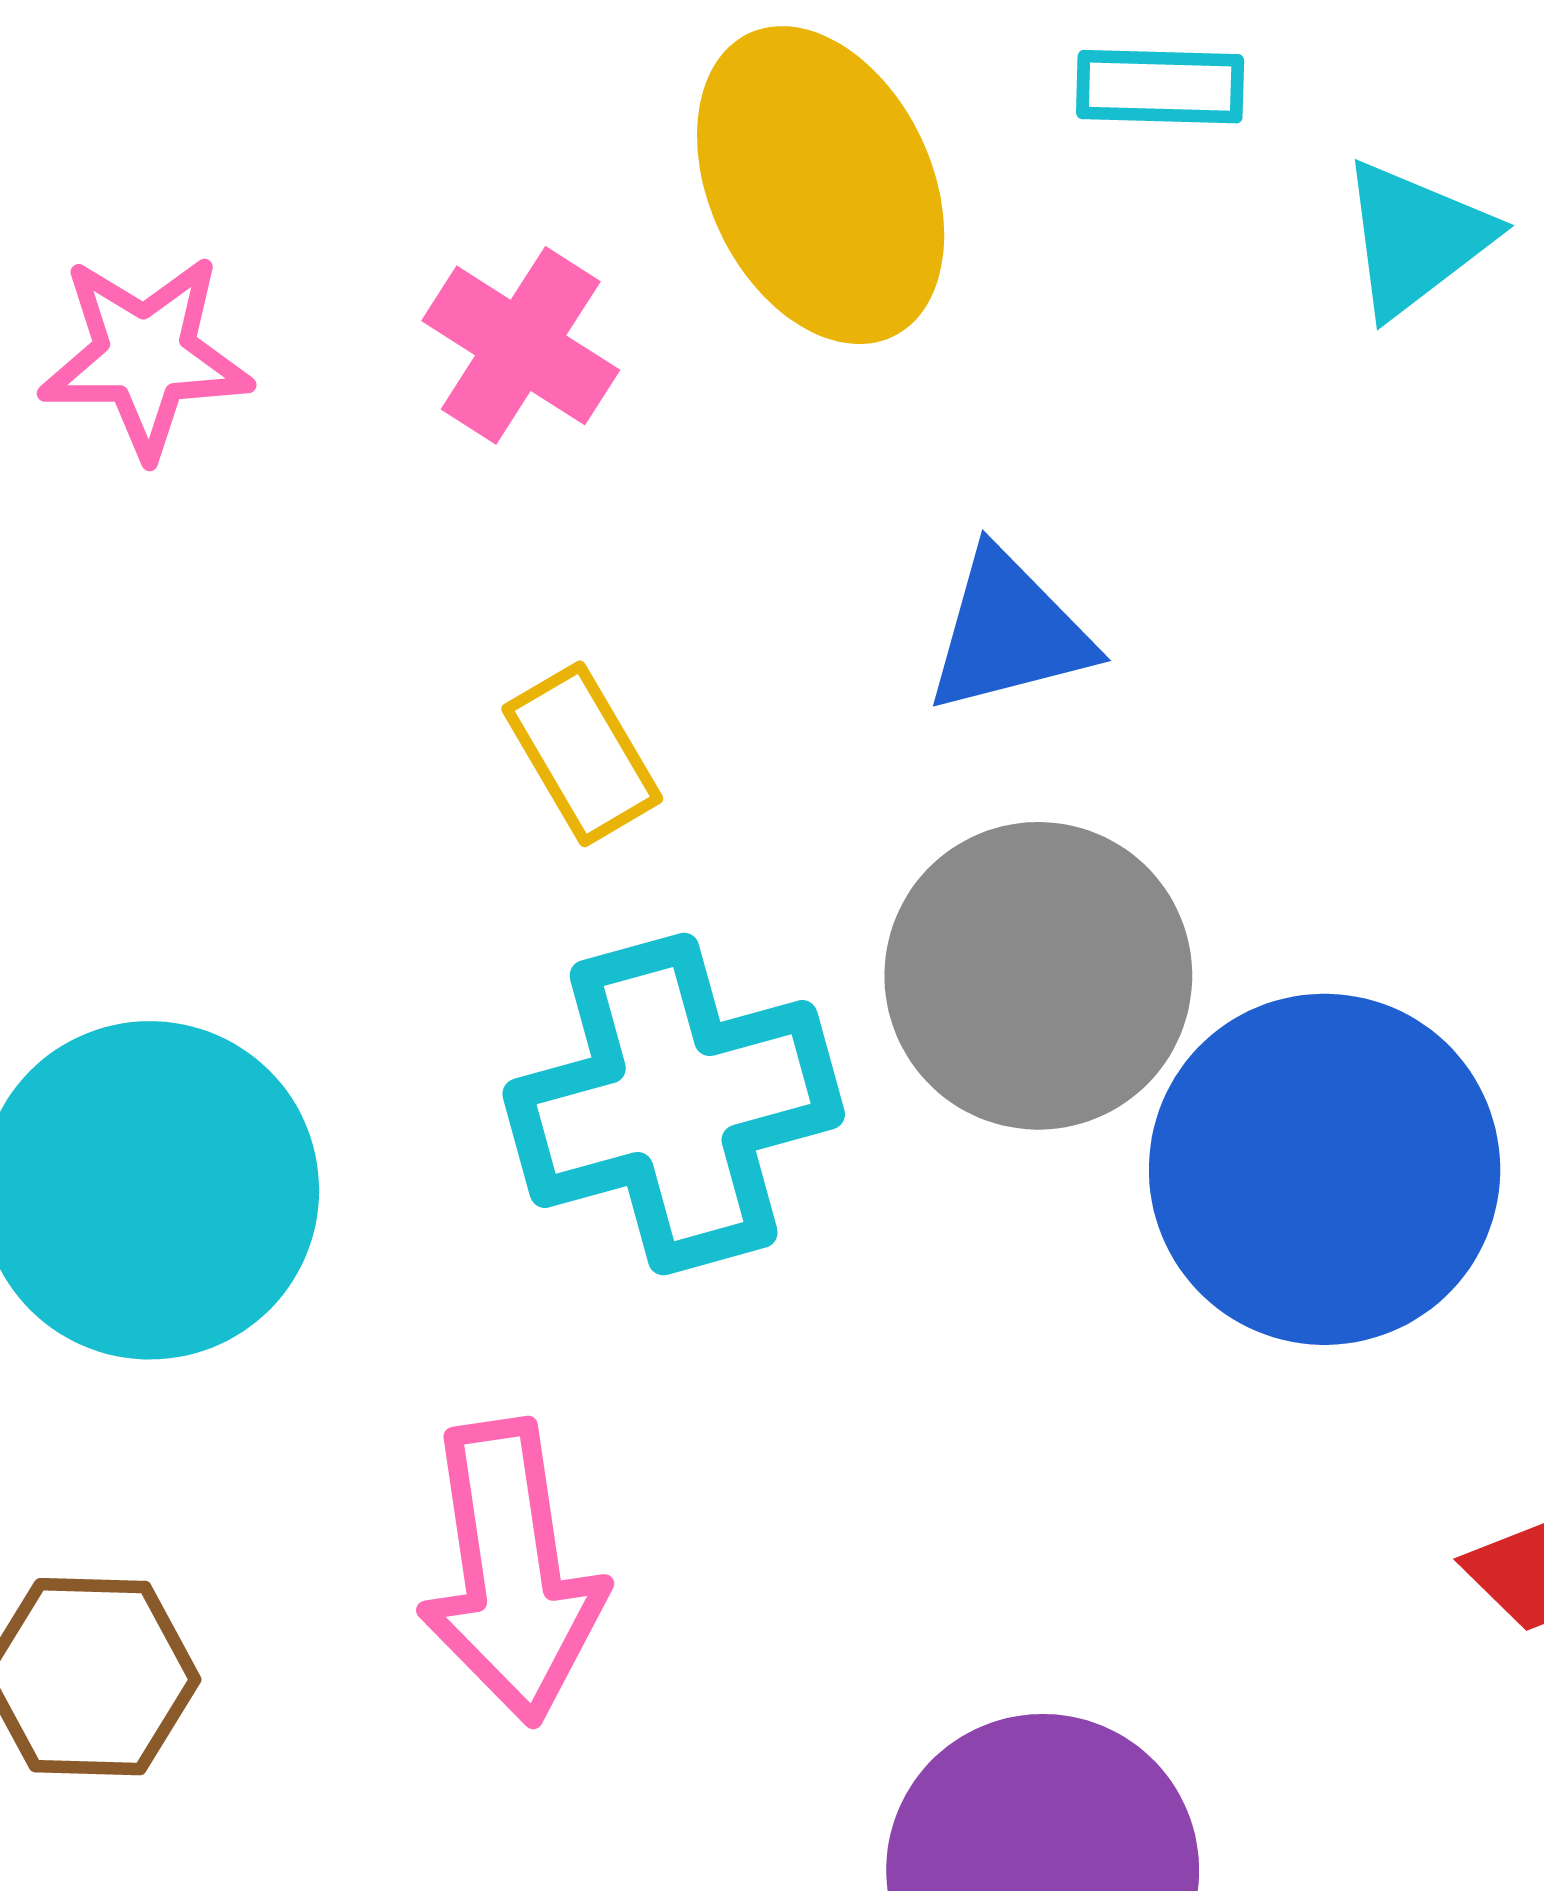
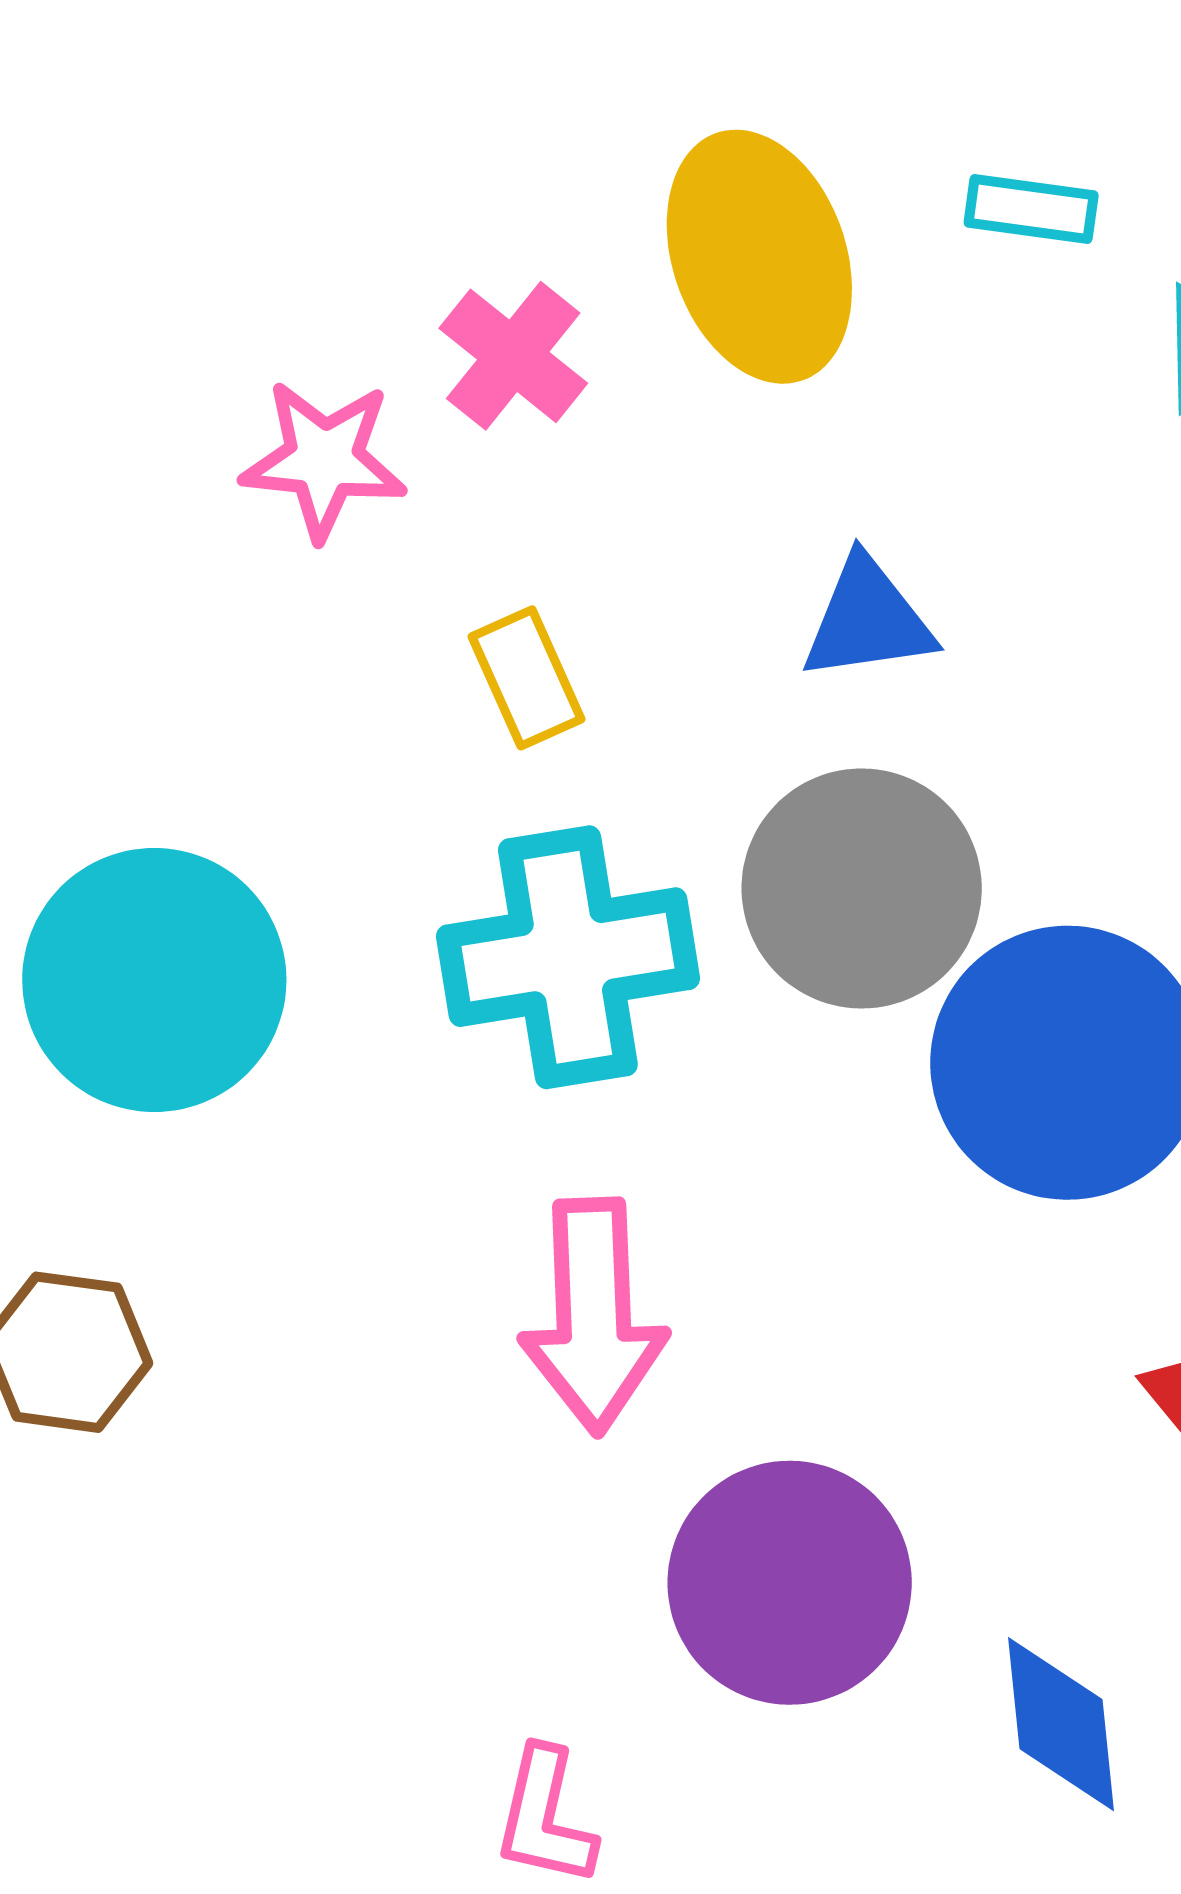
pink star: (145, 356) -> (324, 460), moved
pink arrow: (511, 1572) -> (593, 1316), moved

